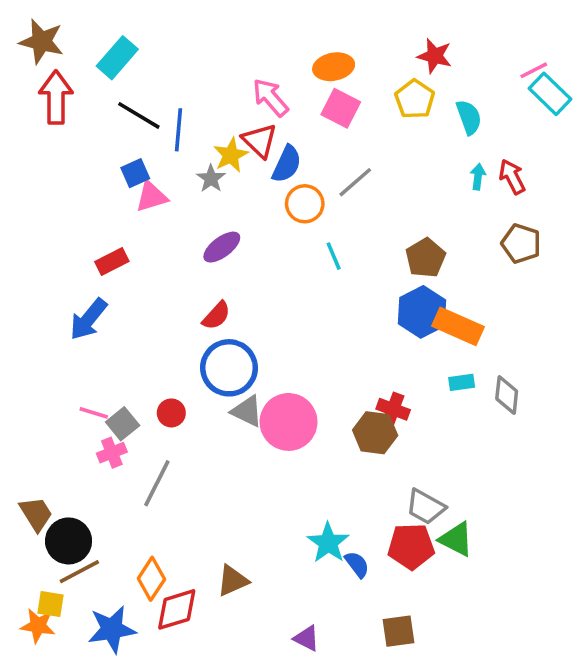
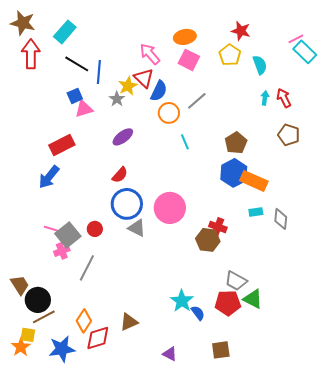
red rectangle: (112, 261) -> (62, 145), size x1.4
pink circle: (289, 422) -> (170, 208), moved
gray square: (123, 424) -> (68, 235), size x1.4
orange star: (38, 626) -> (21, 347), turned 30

